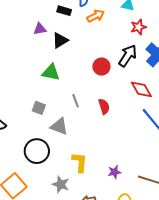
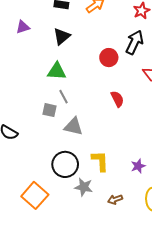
purple triangle: (40, 29) -> (23, 27), moved
gray line: (76, 101) -> (64, 97), moved
black circle: (37, 151) -> (65, 164), moved

